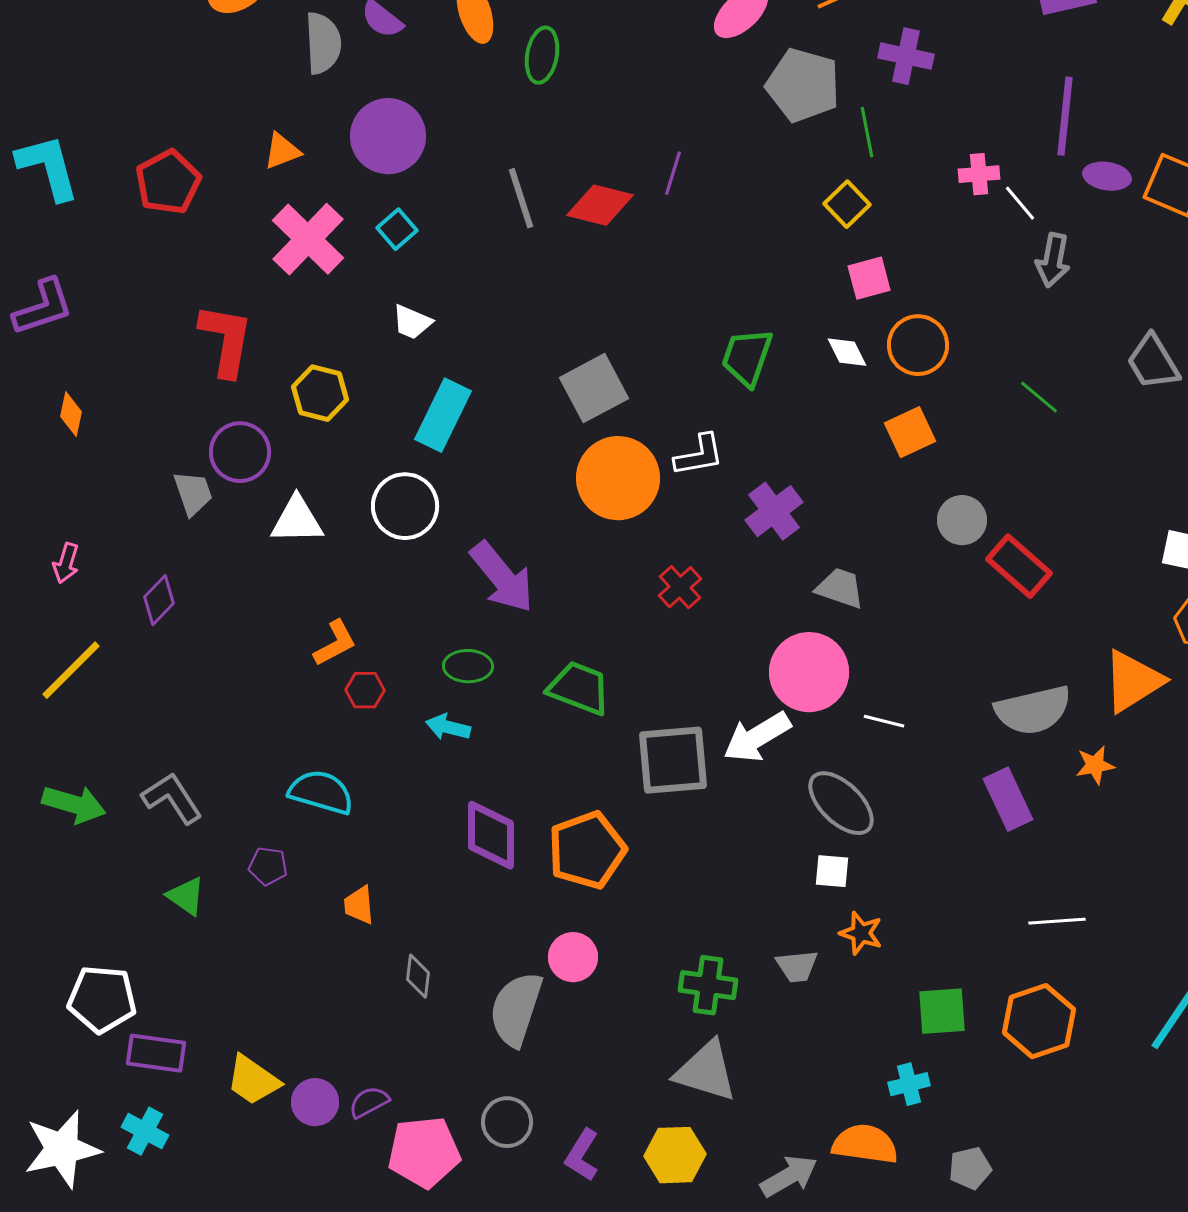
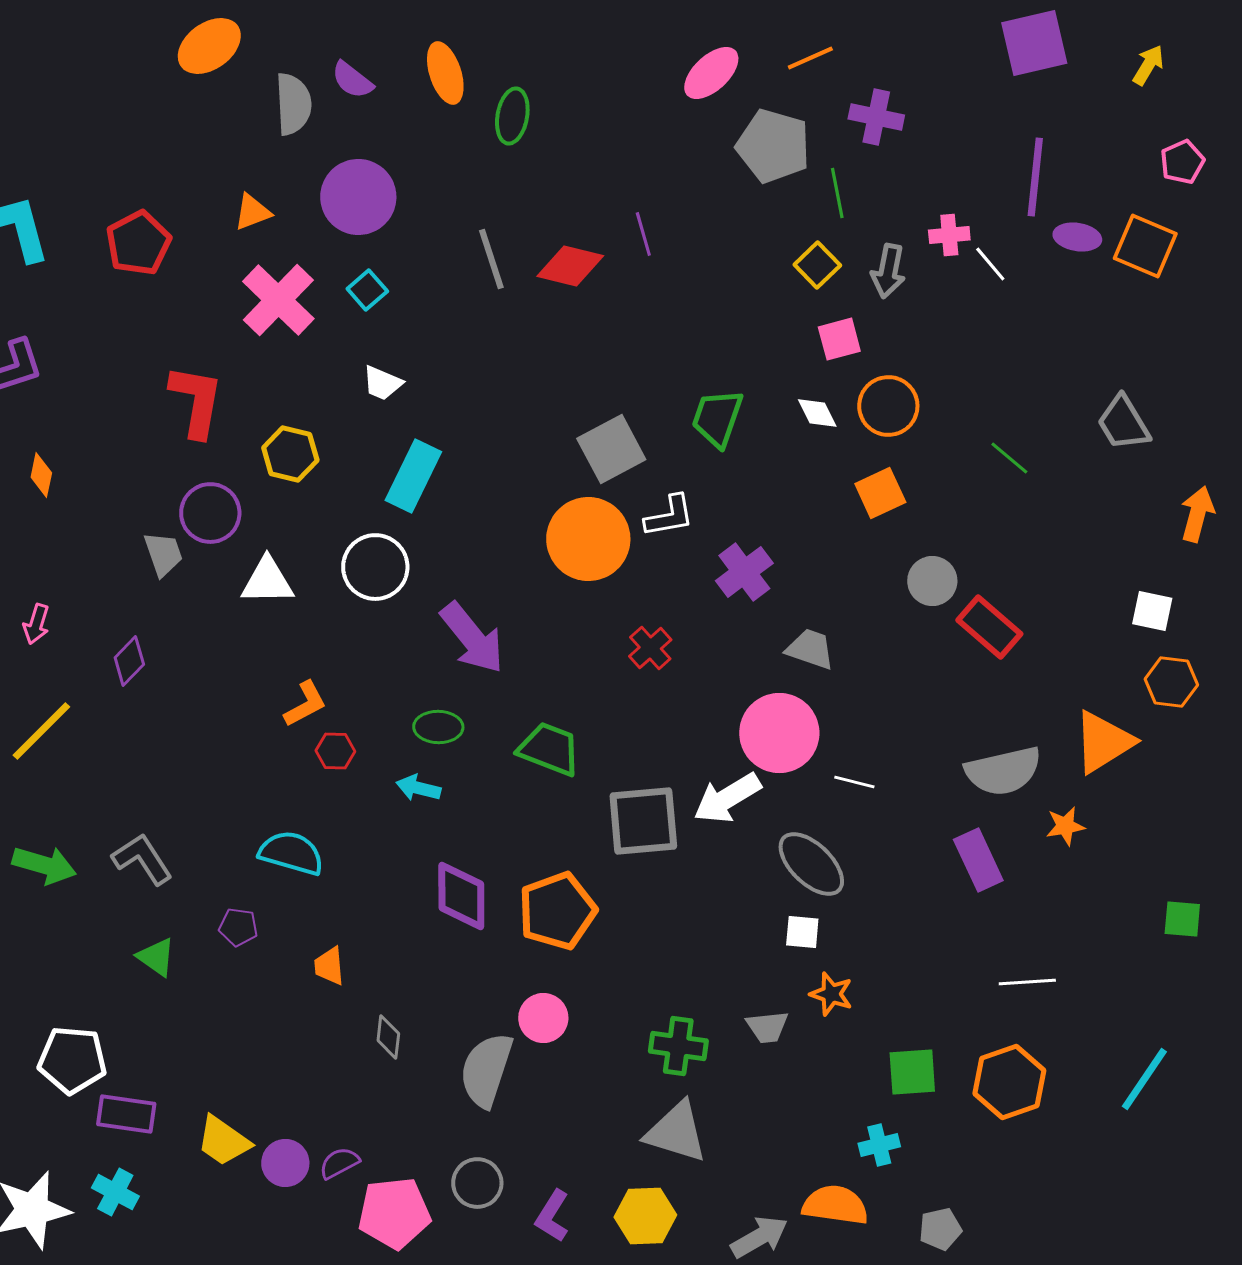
purple line: (673, 173) -> (643, 234), turned -33
gray arrow: (1053, 260) -> (888, 271), moved
gray square: (594, 388) -> (611, 449), moved

